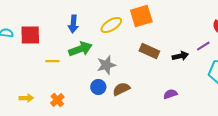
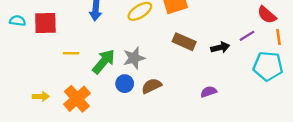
green arrow: (80, 49) -> (104, 61), moved, turned -30
orange cross: (57, 100) -> (77, 99), size x1.6

